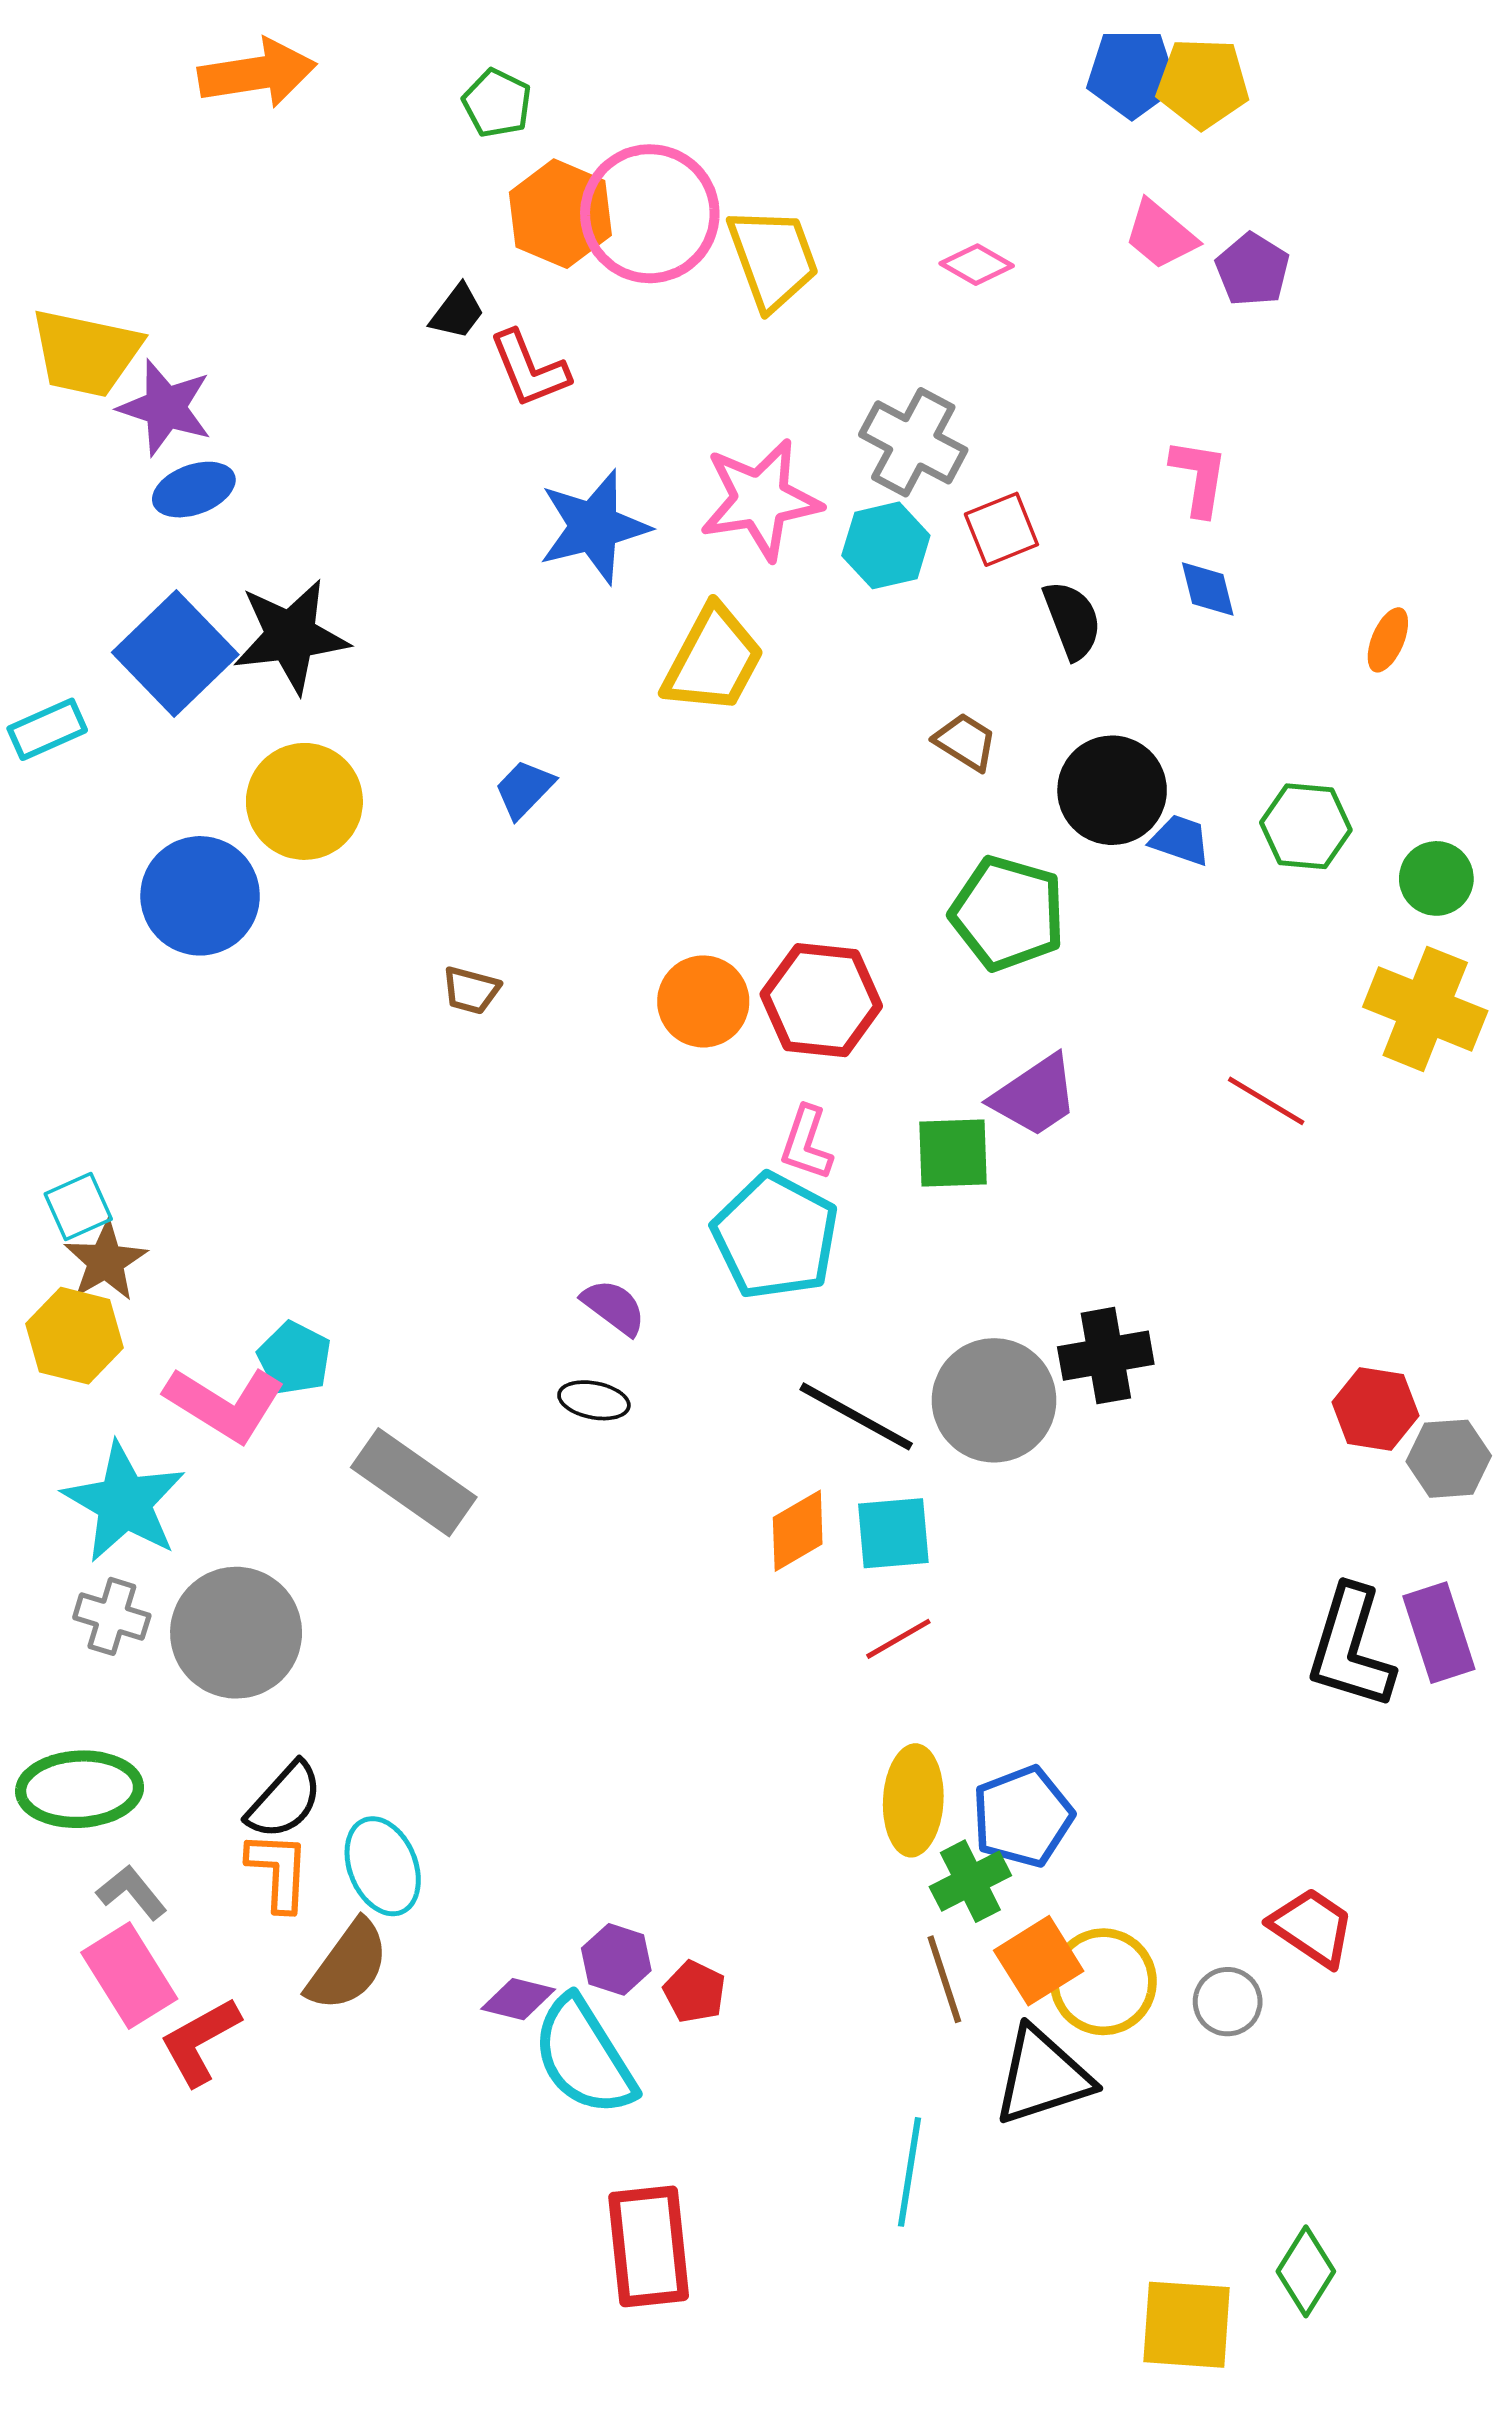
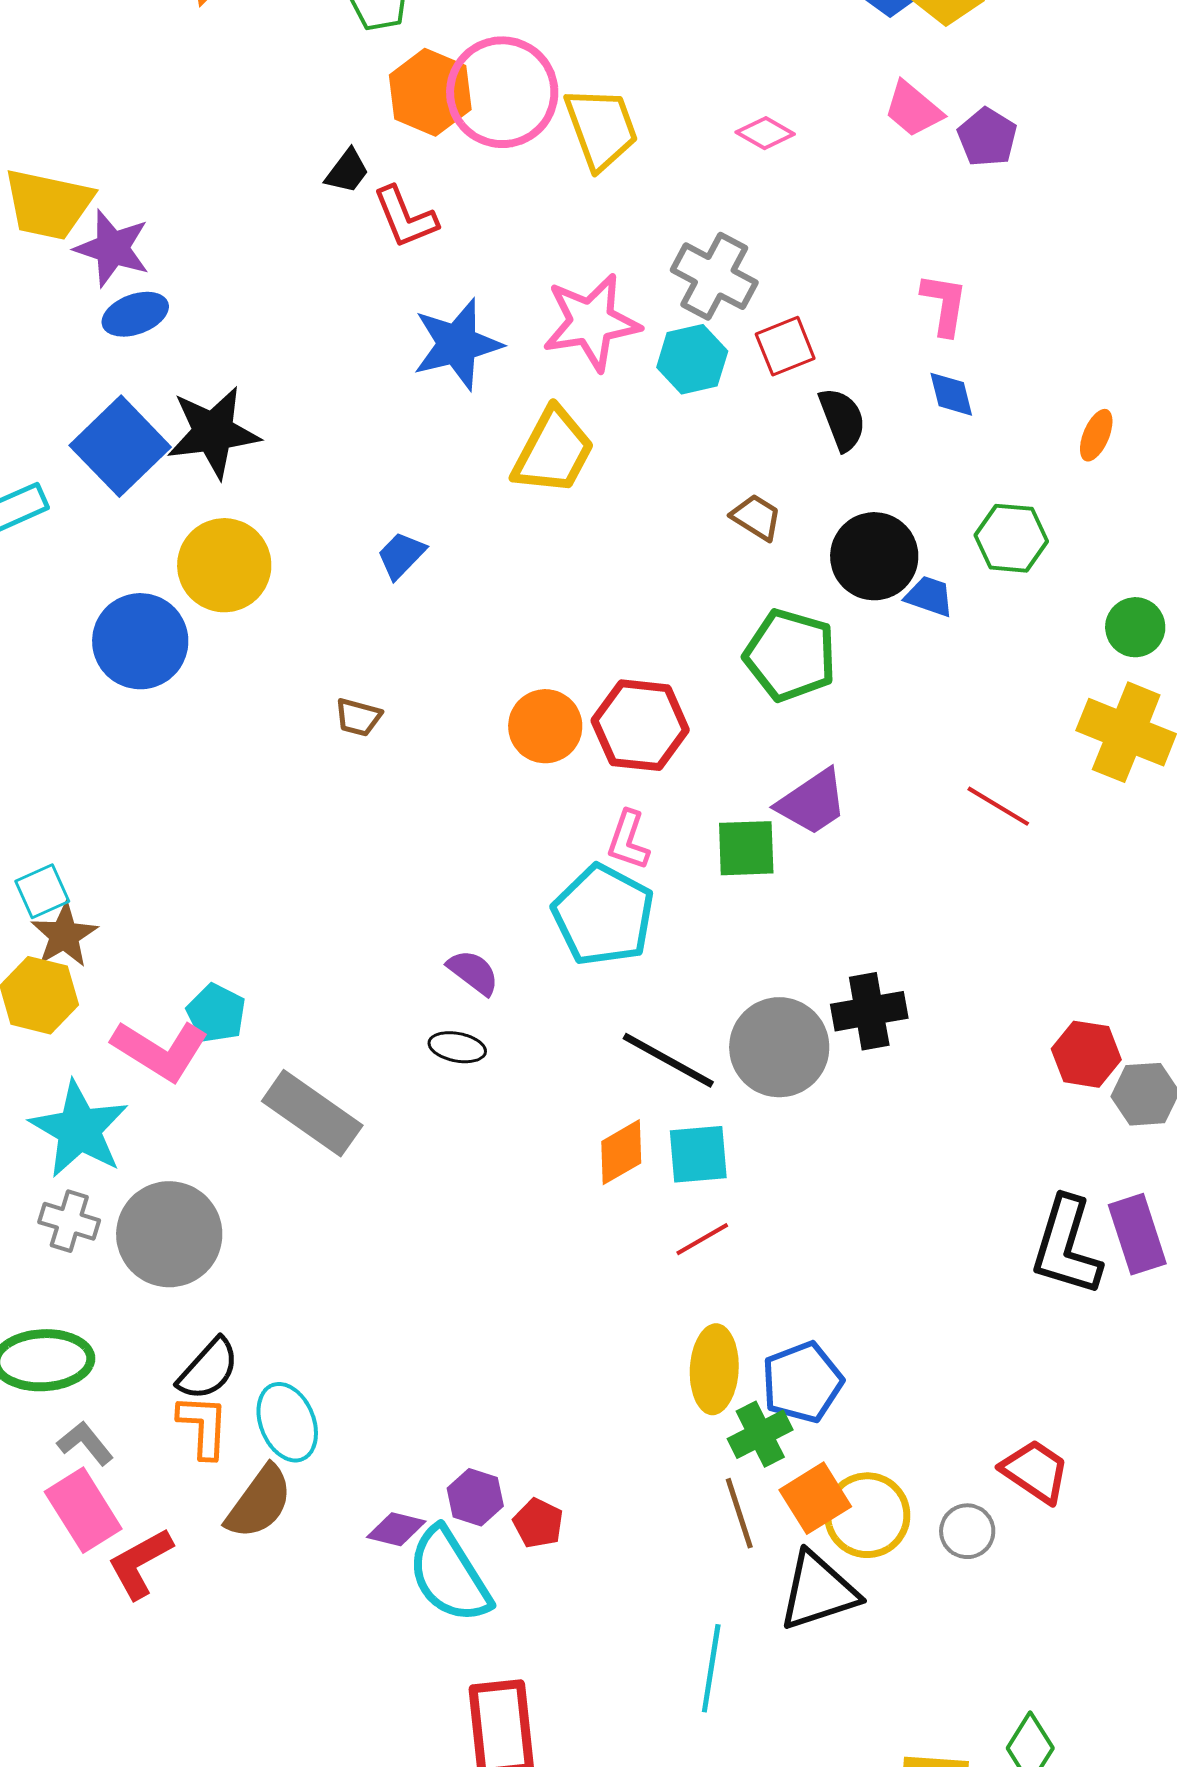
green hexagon: (1306, 826) -> (1011, 538), moved

